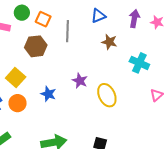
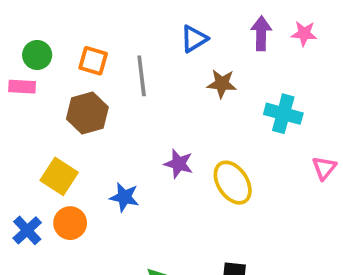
green circle: (22, 13) -> (37, 55), moved

